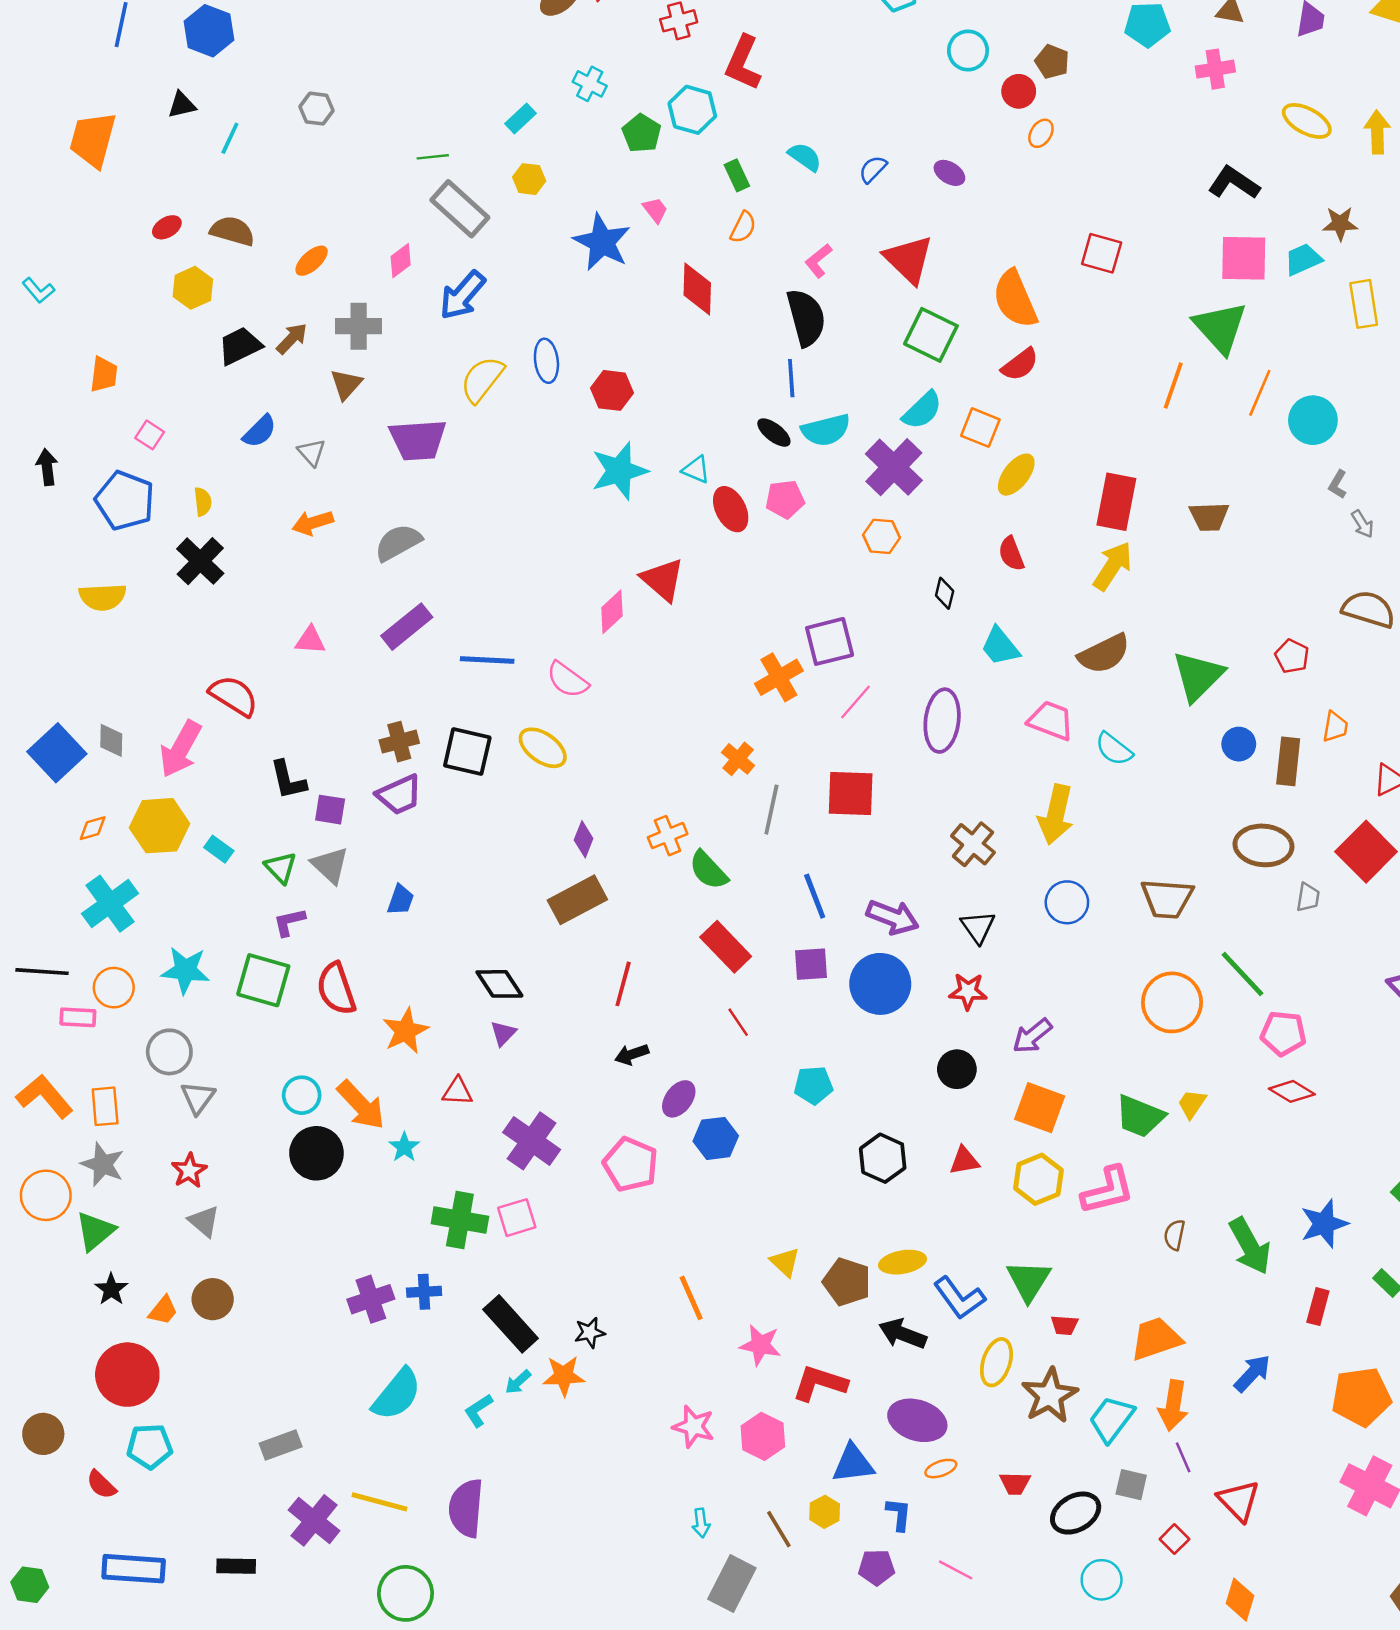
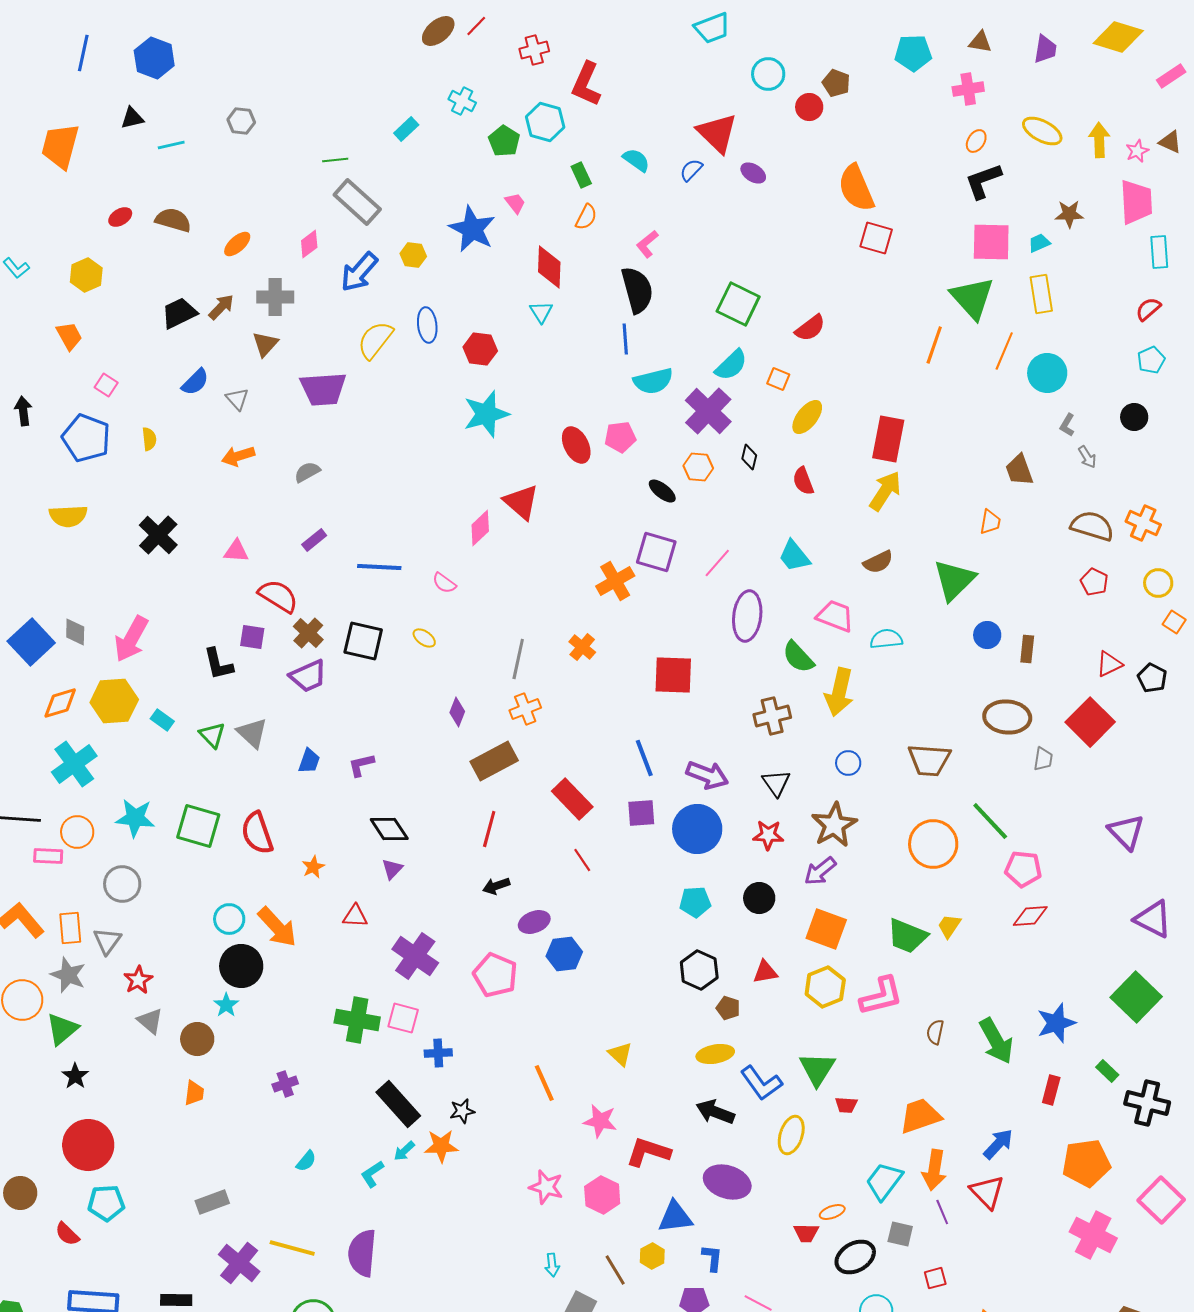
orange ellipse: (1041, 133) -> (976, 141), moved
cyan line: (230, 138) -> (171, 145), turned 52
yellow hexagon: (529, 179) -> (413, 255), moved
black L-shape: (1234, 183) -> (983, 181), turned -54
red triangle: (909, 259) -> (717, 133), moved
cyan trapezoid: (1303, 259) -> (1039, 243), size x0.7
yellow hexagon: (193, 288) -> (86, 275), moved
orange semicircle: (1015, 299) -> (856, 188), moved
yellow rectangle: (1364, 304) -> (1041, 294), moved
orange trapezoid: (104, 374) -> (69, 336), turned -36
orange square: (980, 428) -> (778, 379), size x0.7
black ellipse: (774, 433) -> (662, 491), moved
cyan triangle: (696, 470) -> (541, 312), moved, turned 35
brown trapezoid: (1209, 517) -> (1019, 470), moved, turned 72
gray semicircle: (398, 543) -> (307, 472), size x0.7
black cross: (200, 561) -> (158, 535), moved
black diamond: (945, 593) -> (749, 457), moved
purple rectangle: (407, 627) -> (314, 540), size x0.6
purple square: (830, 641) -> (656, 552), turned 30
brown semicircle: (1104, 654) -> (878, 562), size x0.7
red pentagon: (1292, 656) -> (1094, 582), moved
pink semicircle: (567, 680) -> (444, 583), size x0.7
red semicircle: (234, 696) -> (278, 596), moved
pink line: (856, 702) -> (717, 563), moved
orange trapezoid: (1335, 727) -> (990, 522), moved
brown cross: (399, 742) -> (308, 633), turned -32
yellow ellipse: (543, 748) -> (424, 638), size x0.6
cyan semicircle: (1114, 749) -> (886, 639), turned 136
brown rectangle: (1288, 761) -> (1027, 649), size x0.7
purple square: (330, 810) -> (252, 637), moved
gray line: (771, 810) -> (518, 659), moved
orange diamond: (93, 828) -> (60, 703), size x1.5
brown cross: (973, 844) -> (772, 716), turned 36
green semicircle: (708, 870) -> (798, 657), moved
brown rectangle: (577, 900) -> (494, 761), moved
blue circle: (1067, 902) -> (848, 763), size x0.7
purple L-shape: (289, 922) -> (361, 765), moved
orange star: (406, 1031) -> (313, 867), size x0.6
cyan pentagon: (813, 1085) -> (695, 902), moved
red diamond: (1292, 1091) -> (1030, 916), turned -36
gray triangle: (198, 1098) -> (107, 941), moved
purple ellipse: (679, 1099) -> (534, 922), turned 32
cyan star: (404, 1147) -> (226, 1005), moved
pink square: (517, 1218) -> (403, 1018), turned 32
brown pentagon: (847, 1282) -> (728, 1008), moved, size x0.6
blue cross: (424, 1292) -> (438, 1053), moved
brown circle: (213, 1299) -> (197, 1039), moved
purple cross: (371, 1299) -> (285, 1084), size x0.7
orange trapezoid: (163, 1310) -> (194, 1093), moved, turned -32
cyan semicircle: (397, 1394) -> (306, 1161), size x0.5
brown star: (1050, 1396) -> (834, 825), moved
orange ellipse: (941, 1469) -> (832, 1212), moved
red triangle: (1239, 1501) -> (987, 1192), moved
red square: (1174, 1539) -> (935, 1278), turned 30

